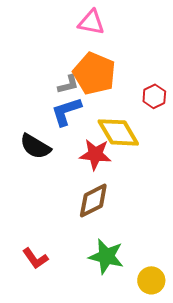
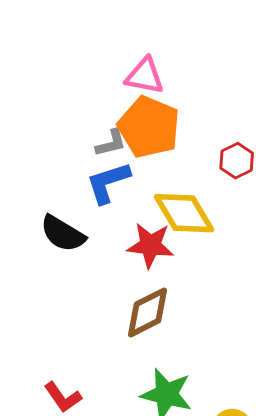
pink triangle: (91, 22) -> (145, 76), moved

